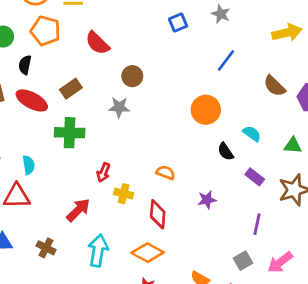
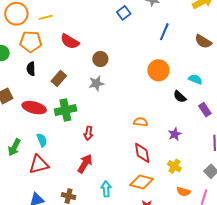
black semicircle: (25, 65) -> (31, 69), moved
red ellipse: (32, 100) -> (34, 108), moved
red arrow: (103, 172) -> (88, 133), moved
purple rectangle: (255, 177) -> (205, 110), turned 32
yellow cross: (124, 194) -> (174, 166), moved, turned 32
cyan arrow: (98, 250) -> (106, 189), size x0.7

